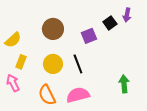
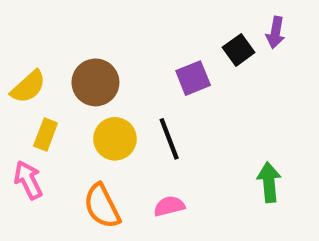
brown circle: (53, 29) -> (95, 82), moved
pink semicircle: (78, 95) -> (169, 206), size x0.6

